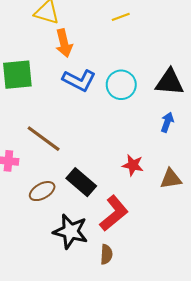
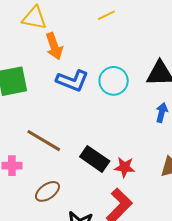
red star: (133, 165) -> (125, 167), moved
black rectangle: (81, 182) -> (95, 159), moved

